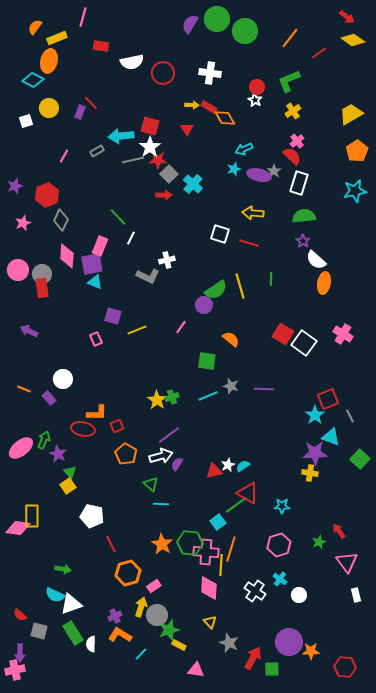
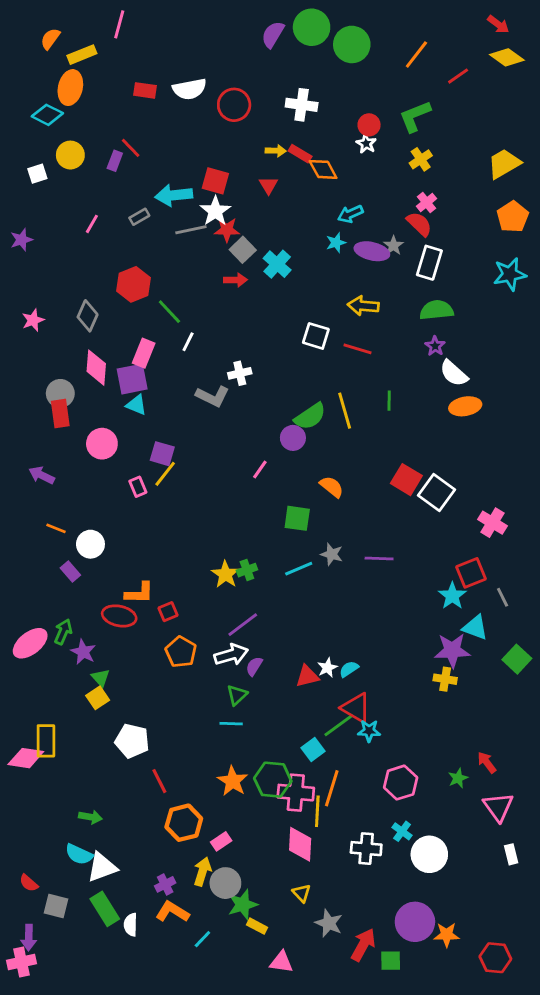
red rectangle: (101, 46) -> (145, 90), moved
purple star: (15, 186) -> (22, 240), moved
red hexagon: (47, 195) -> (134, 284), moved
pink circle: (18, 270) -> (102, 444), moved
orange ellipse: (324, 283) -> (465, 406), turned 70
yellow line: (137, 330) -> (165, 474), moved, turned -30
pink cross: (343, 334) -> (493, 523), moved
orange line: (24, 389) -> (56, 528), moved
green triangle: (151, 484) -> (237, 695), moved, turned 35
cyan star: (282, 506) -> (369, 731), moved
white cross: (255, 591) -> (366, 849), turned -30
white circle: (299, 595) -> (429, 854), size x1.6

